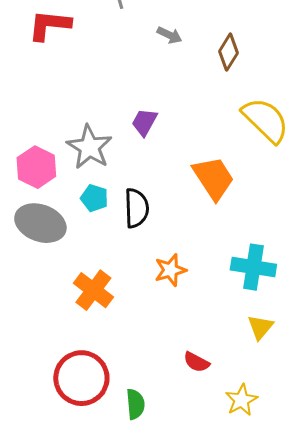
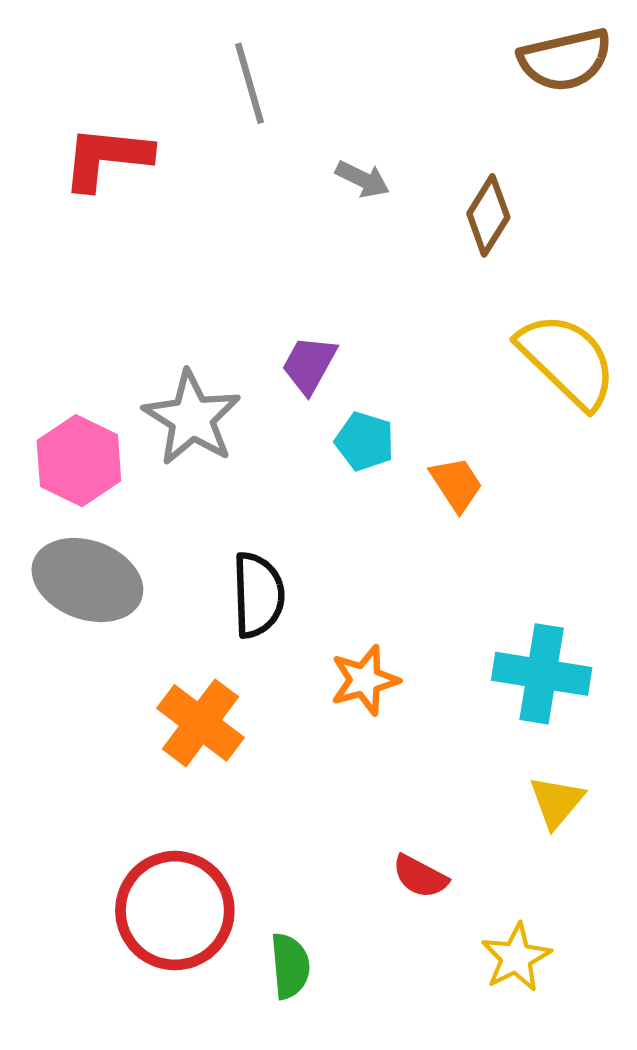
orange trapezoid: (213, 178) -> (456, 484), size x0.6
cyan pentagon: (94, 198) -> (365, 441), moved
black semicircle: (136, 208) -> (258, 595), moved

